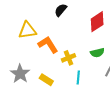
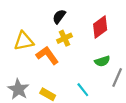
yellow cross: (69, 58) -> (65, 38), moved
cyan line: (78, 77) -> (83, 90), turned -40

